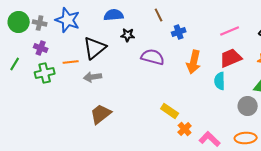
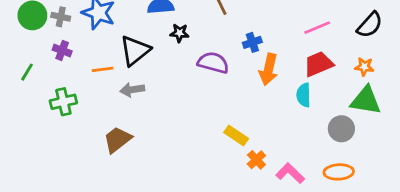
blue cross: (179, 32) -> (252, 42), moved
green cross: (45, 73) -> (63, 102), moved
brown trapezoid: (101, 114) -> (117, 140), moved

